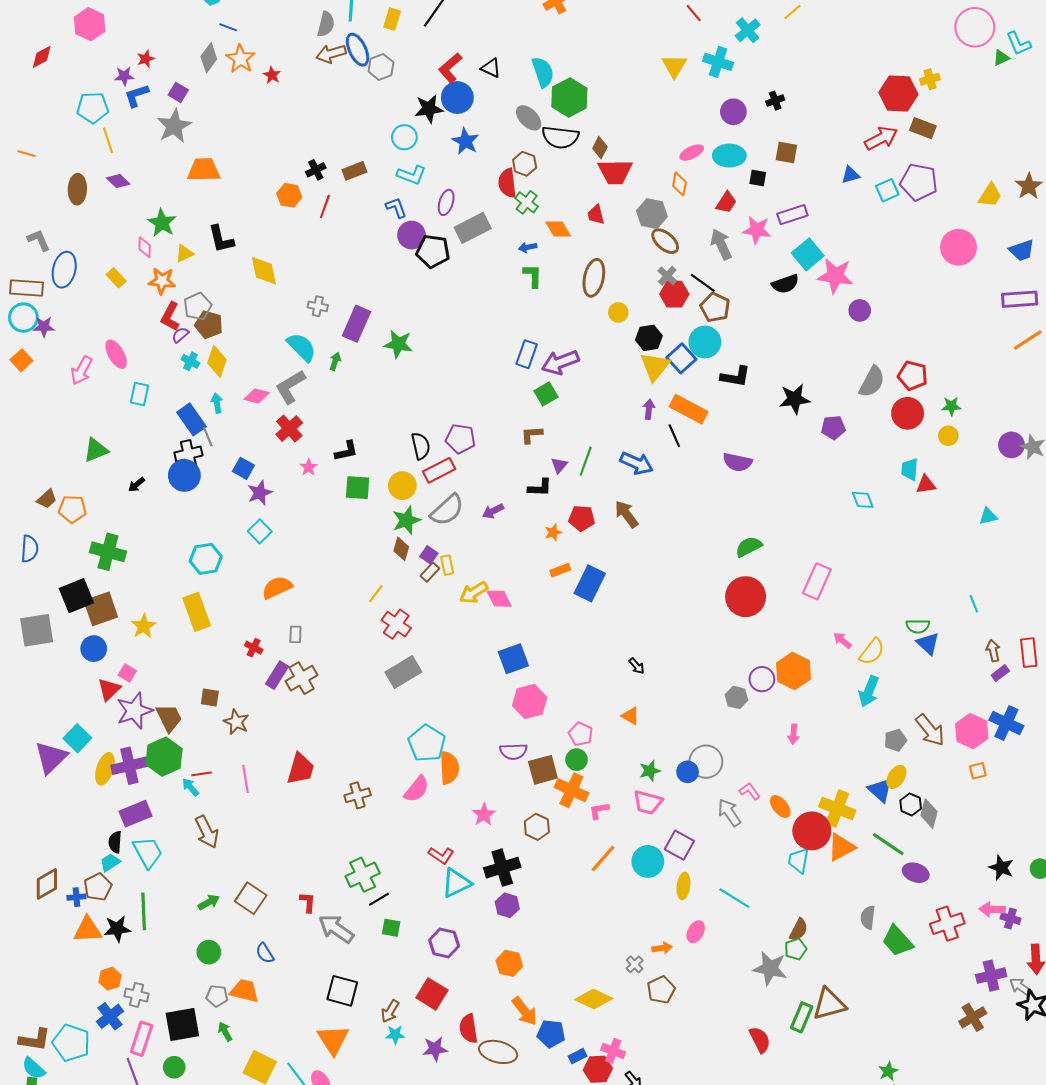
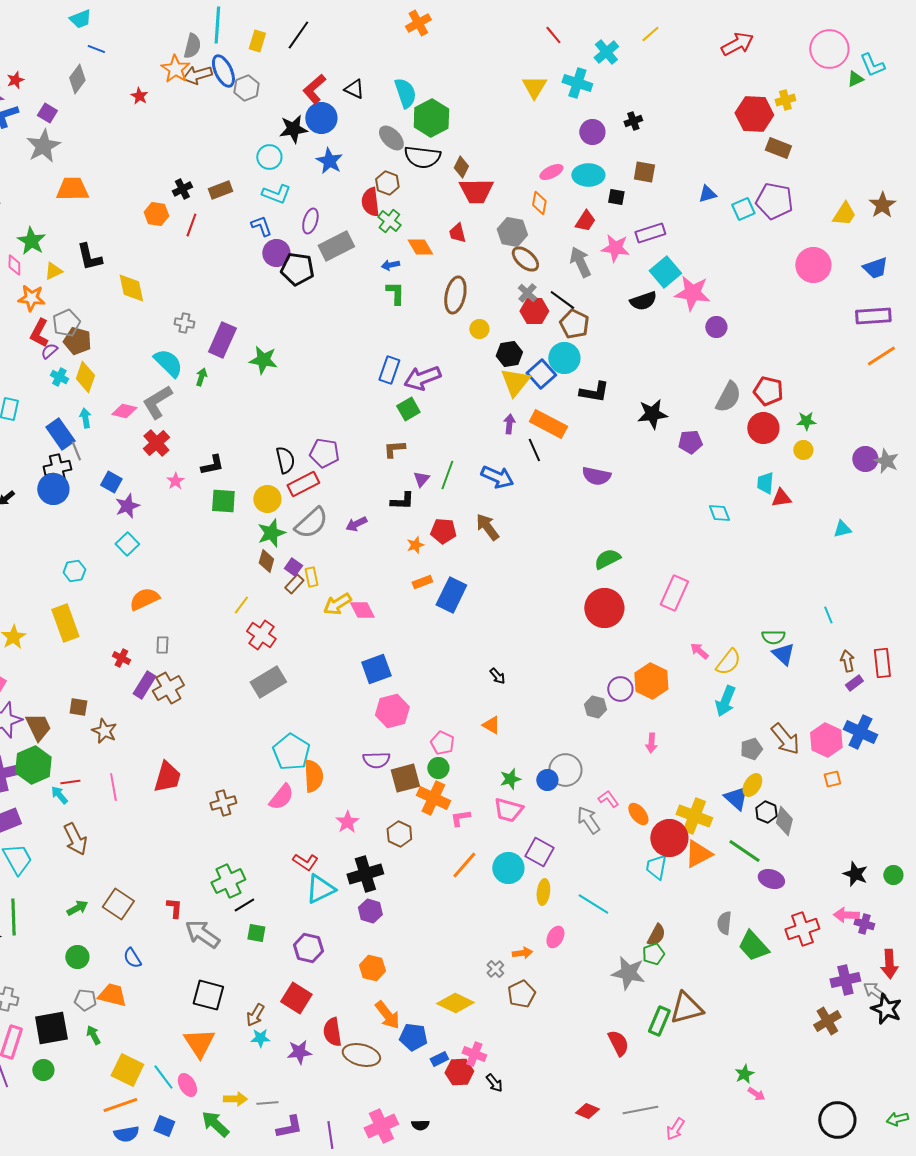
orange star: (240, 59) -> (175, 69), moved
red arrow: (881, 138) -> (737, 44), moved
cyan hexagon: (206, 559) -> (74, 571), size x0.7

